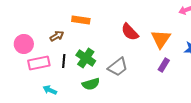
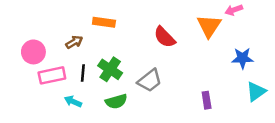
orange triangle: (161, 39) -> (209, 26), moved
purple rectangle: (164, 65) -> (207, 100), moved, turned -40
cyan arrow: (50, 90) -> (73, 101), moved

